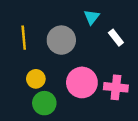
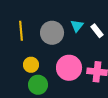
cyan triangle: (92, 17) -> (77, 26), moved

